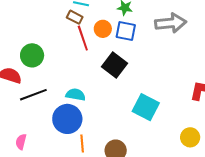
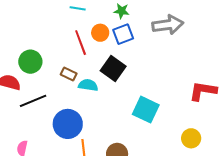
brown rectangle: (75, 17) -> (69, 74), moved
blue square: (126, 31) -> (123, 34), turned -30
cyan semicircle: (76, 95) -> (88, 85), moved

